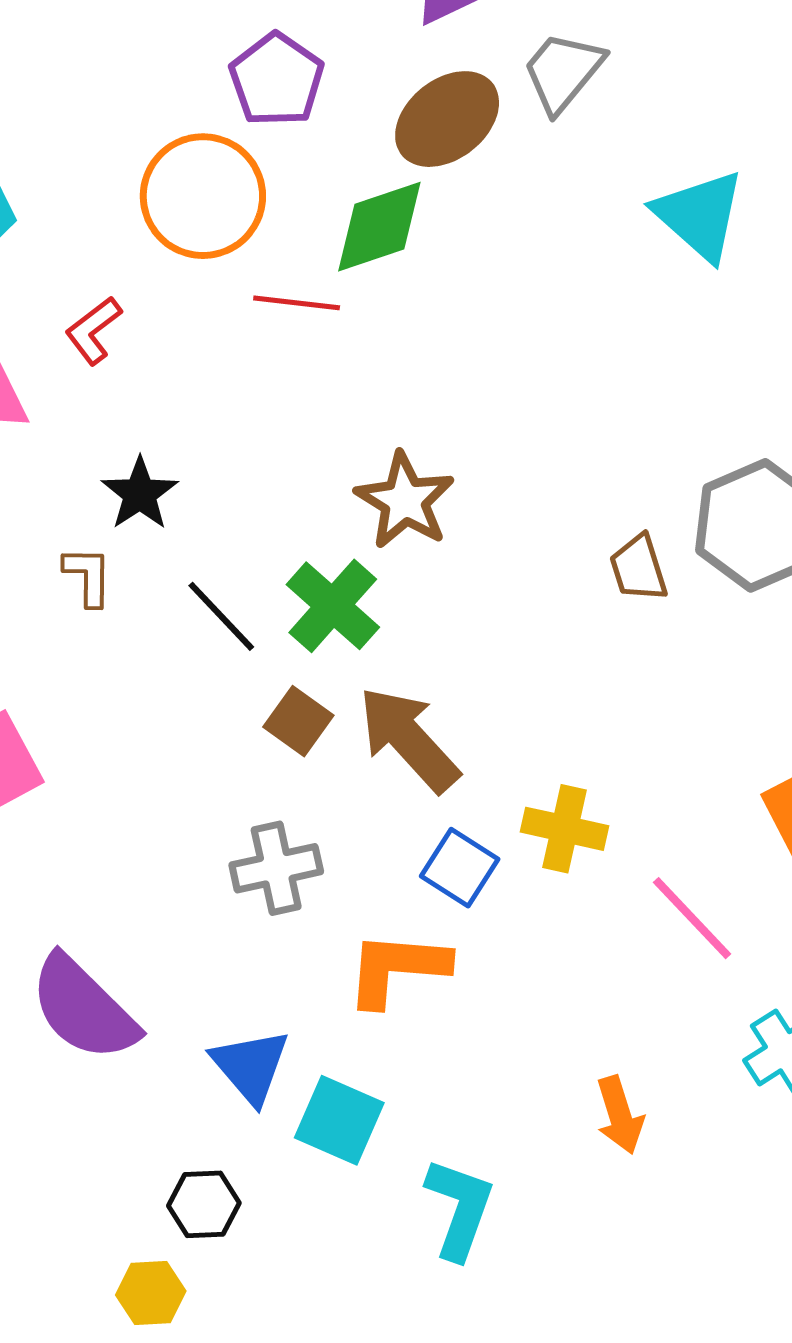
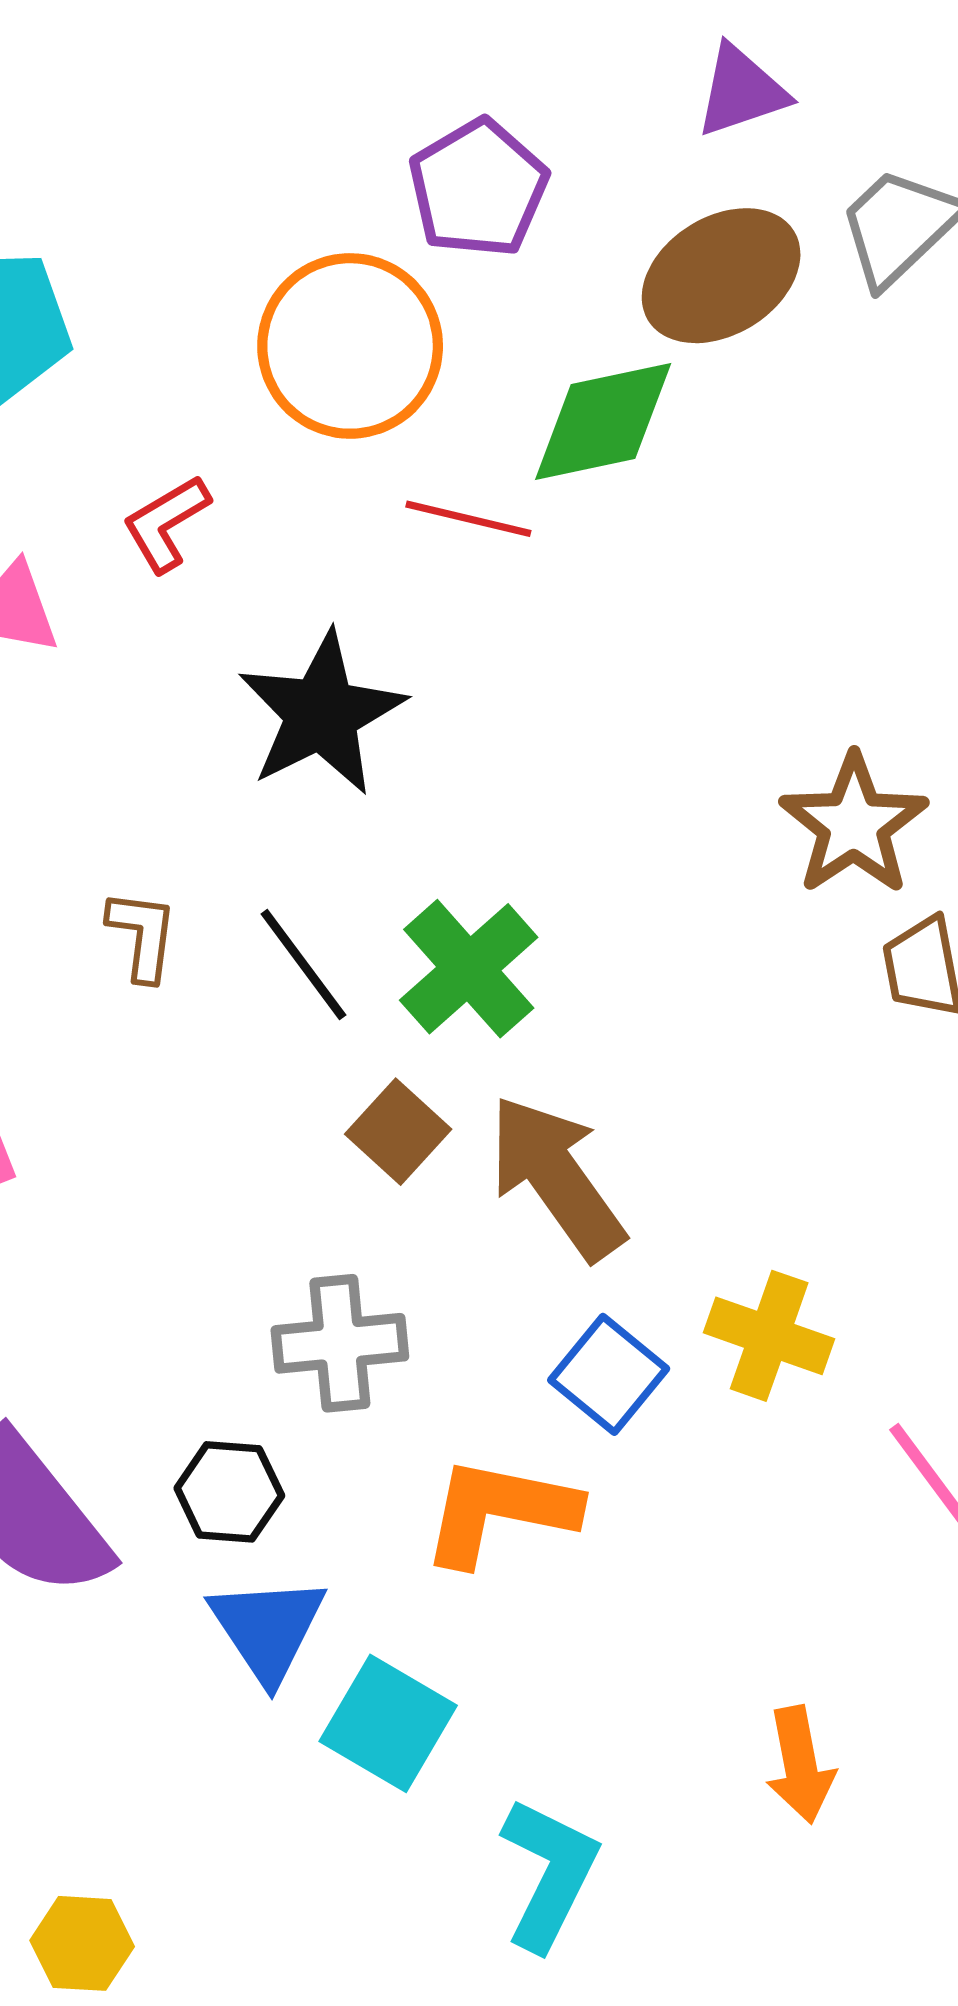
black star: (140, 494) -> (321, 714), moved, size x1.5
brown star: (405, 501) -> (854, 825), moved
brown L-shape: (88, 576) -> (142, 935), moved
black hexagon: (204, 1204) -> (229, 1492), moved

